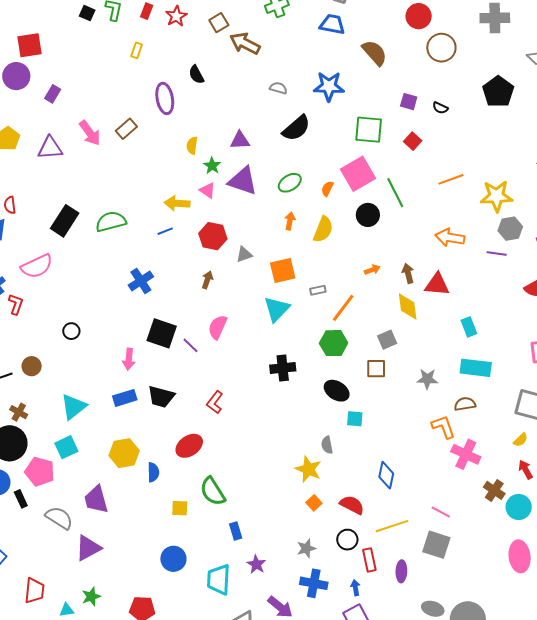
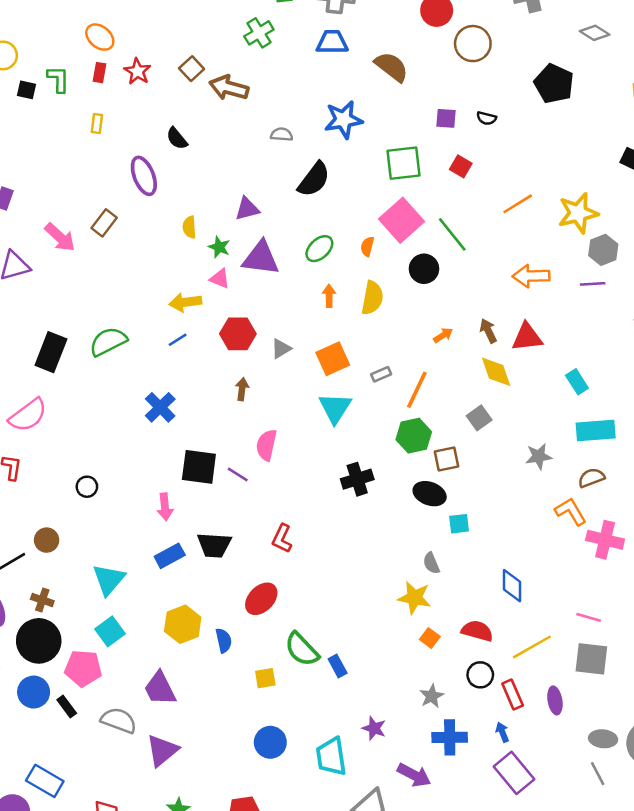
brown square: (376, 369) -> (446, 459), moved
blue rectangle: (236, 531) -> (338, 666), moved

